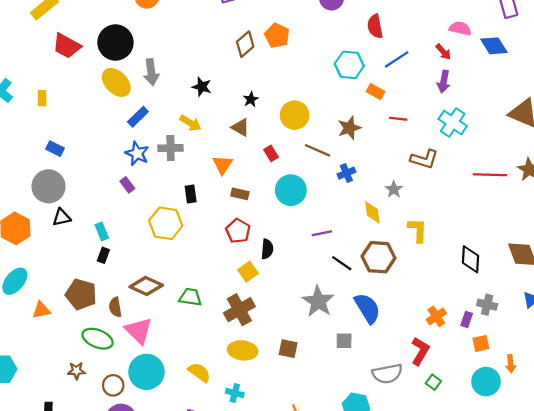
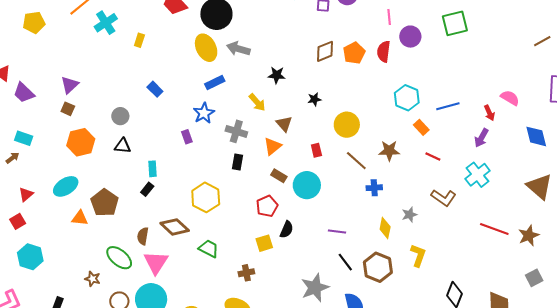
red semicircle: (375, 26) -> (384, 52), moved
blue diamond: (494, 46) -> (536, 136), moved
gray arrow: (151, 72) -> (238, 49), turned 95
black star: (202, 87) -> (277, 75), turned -30
brown triangle: (240, 127) -> (284, 124), moved
gray cross: (171, 148) -> (236, 131), moved
blue rectangle: (55, 149) -> (155, 89), moved
gray circle: (49, 186) -> (120, 116), size x0.6
cyan circle: (291, 190) -> (307, 185), moved
yellow hexagon: (166, 223) -> (206, 197), moved
brown pentagon: (81, 294) -> (105, 203), moved
brown cross: (239, 310) -> (246, 273), size x0.6

